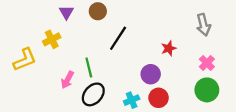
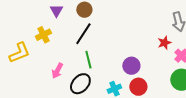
black line: (118, 38) -> (83, 34), moved
red star: (169, 48) -> (164, 43), moved
green line: (89, 67) -> (88, 60), moved

